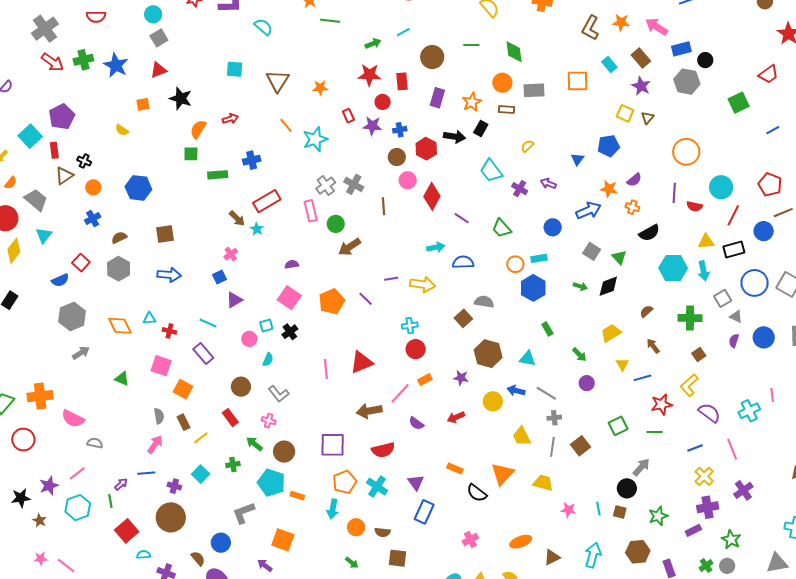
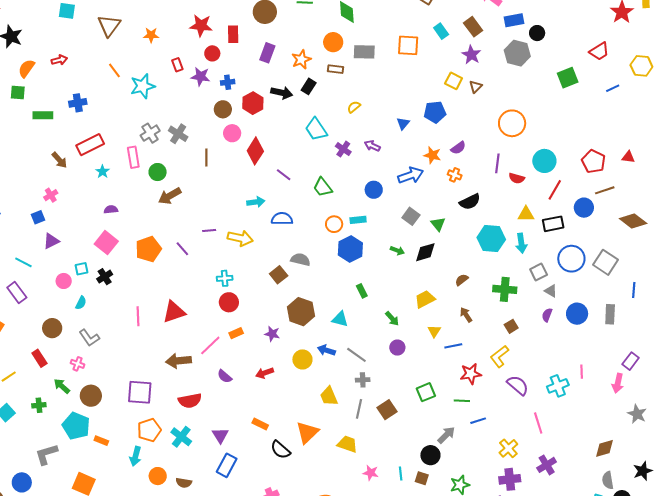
blue line: (773, 130) -> (613, 88), moved
cyan star: (257, 229) -> (103, 172), moved
blue line: (695, 448) -> (478, 421), moved

